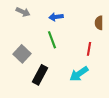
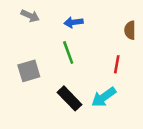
gray square: (22, 54) -> (29, 71), turned 30
black rectangle: (40, 75) -> (70, 98), moved, turned -72

